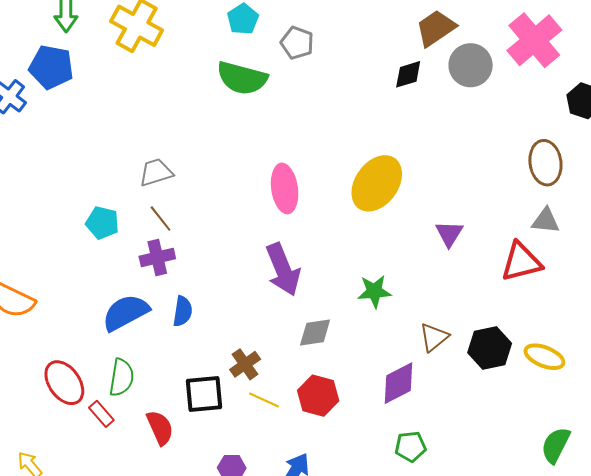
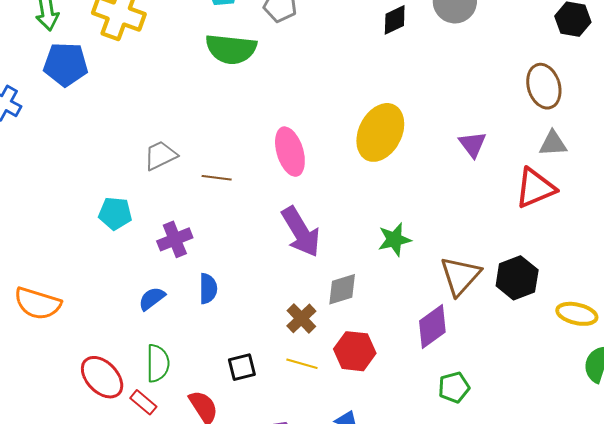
blue pentagon: (51, 67) -> (66, 64), moved
brown line: (161, 219) -> (217, 178), moved, turned -36
purple triangle: (449, 234) -> (472, 144), moved
blue semicircle: (126, 313) -> (152, 299), size x0.6
brown triangle: (434, 337) -> (460, 276), size x1.4
yellow ellipse: (544, 357) -> (577, 314), moved
brown cross: (245, 364) -> (301, 318), moved
black square: (204, 394) -> (242, 367), size x0.7

